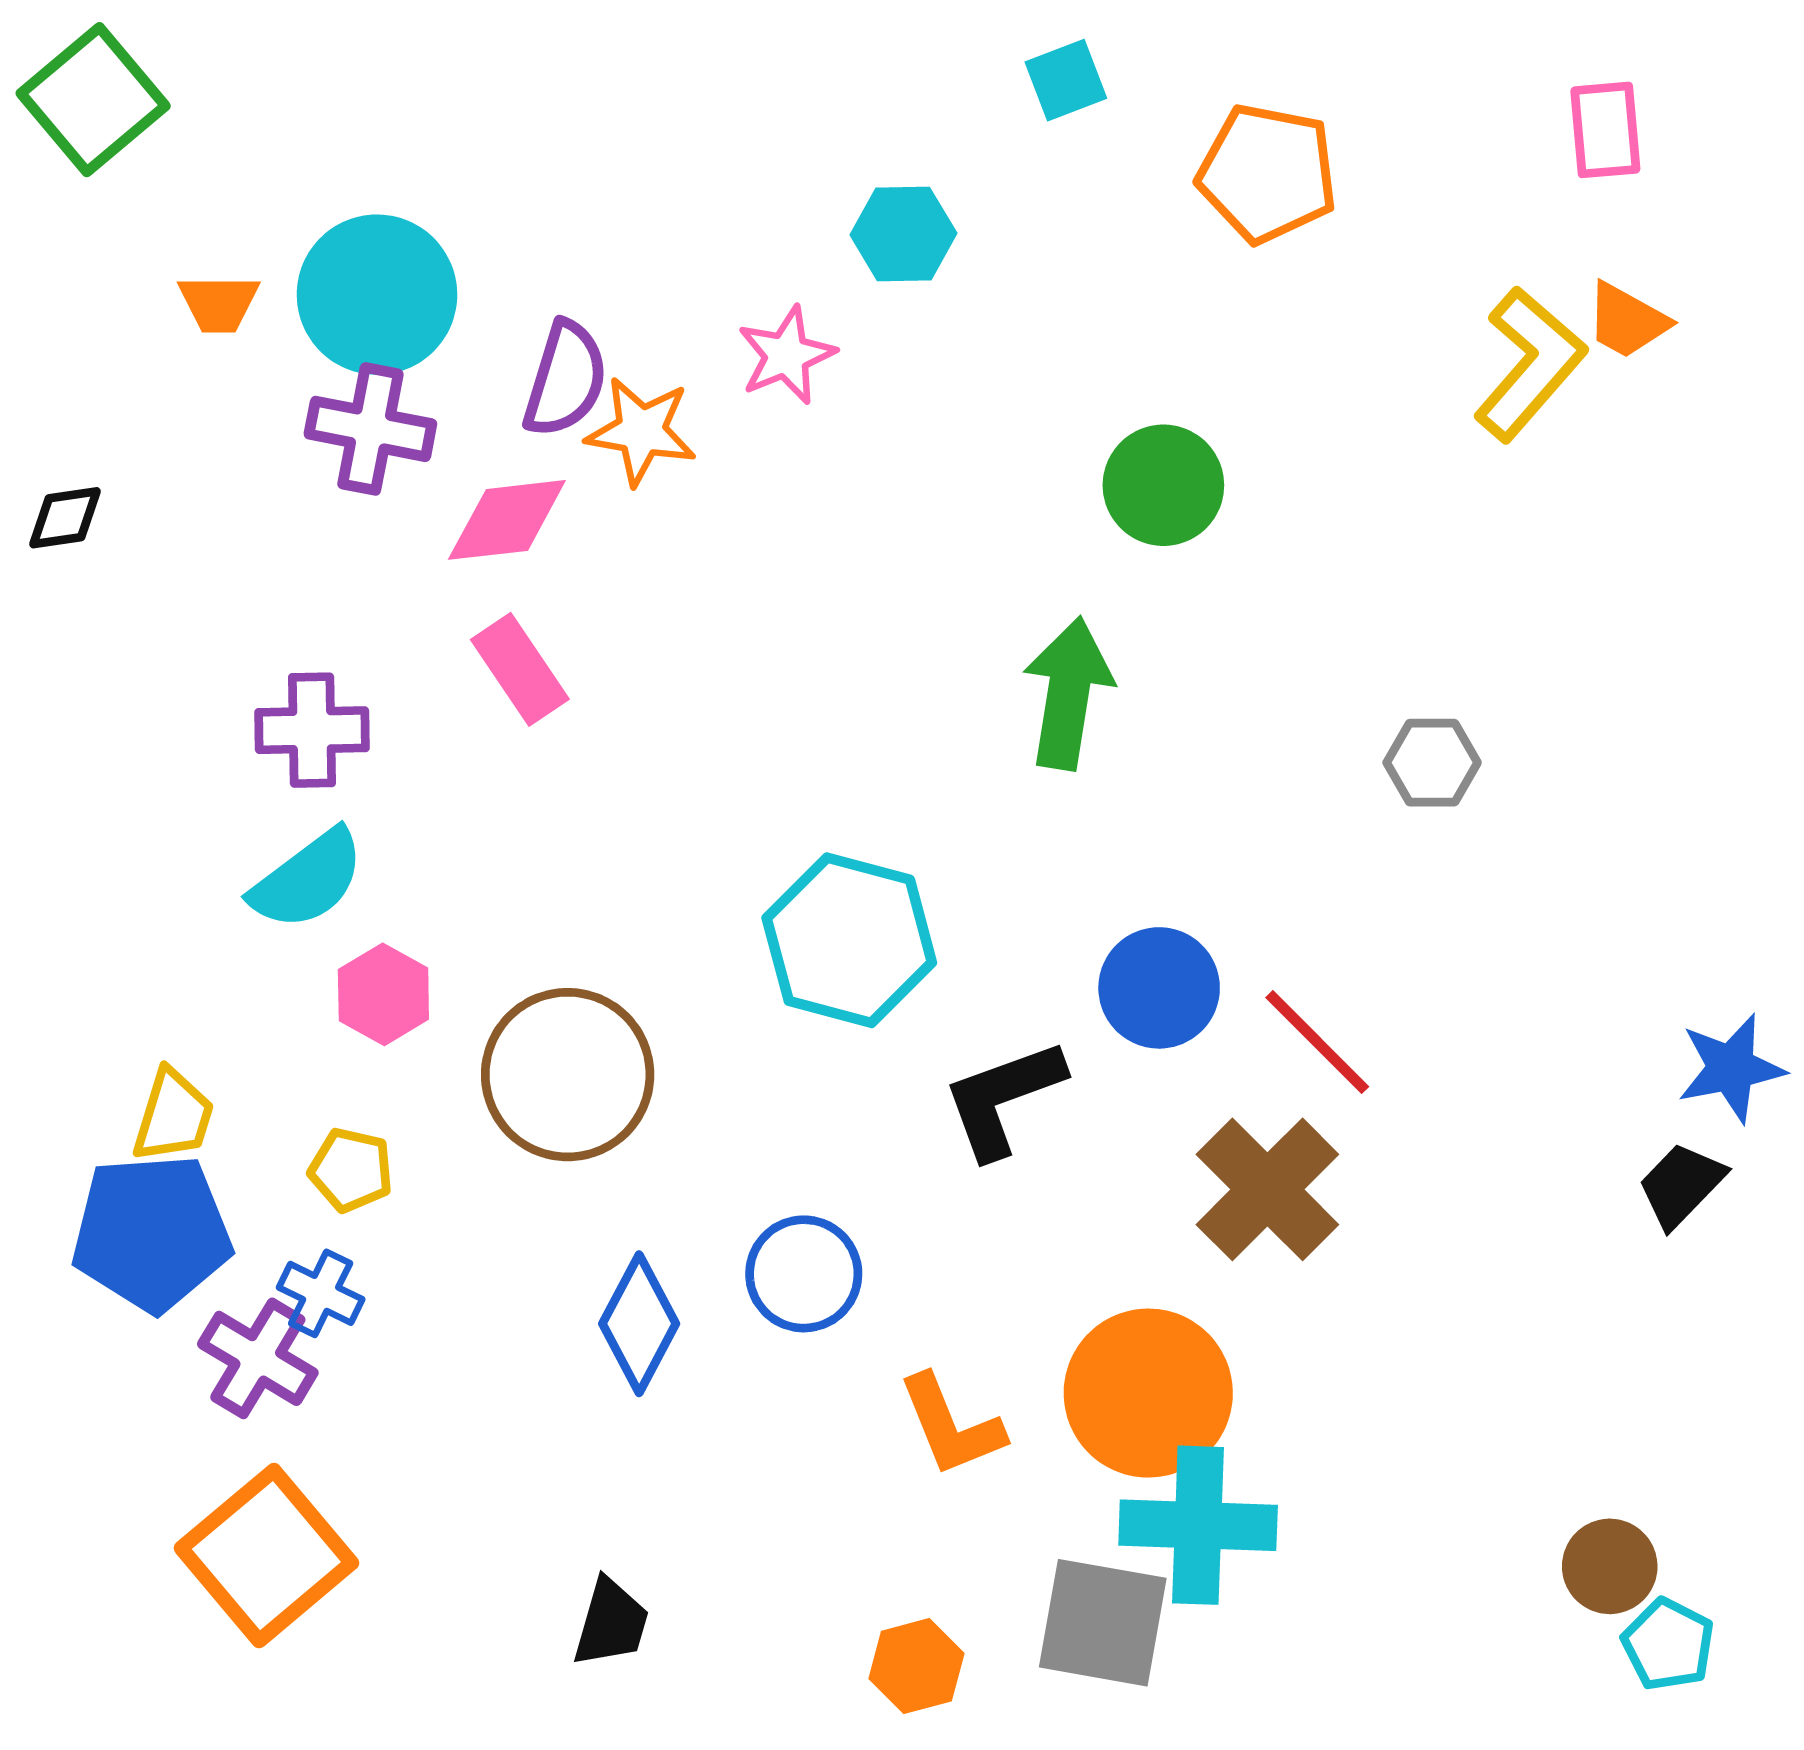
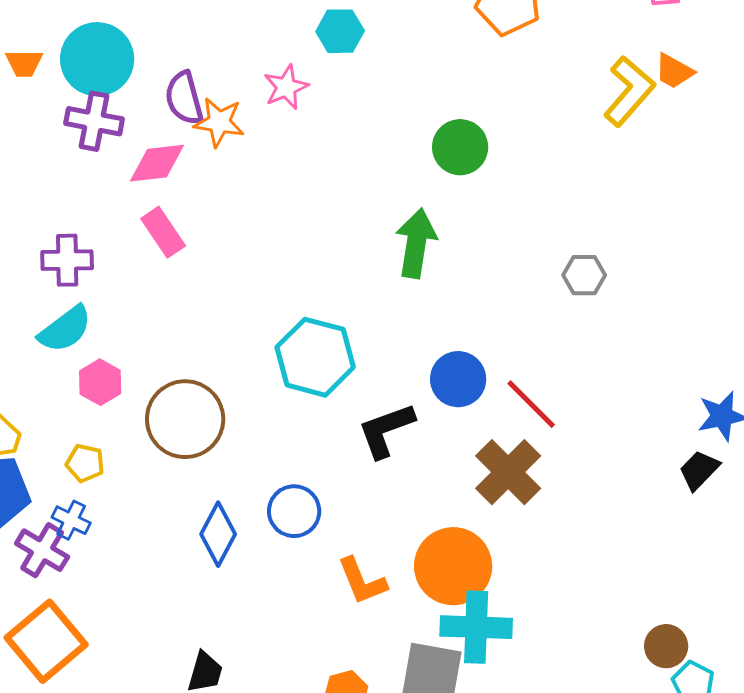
purple semicircle: (565, 379) -> (184, 98), turned 148

